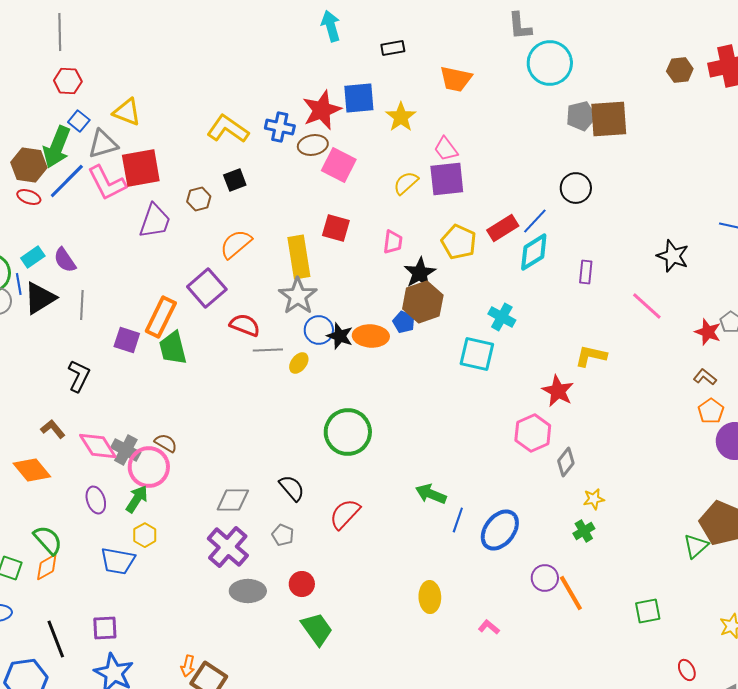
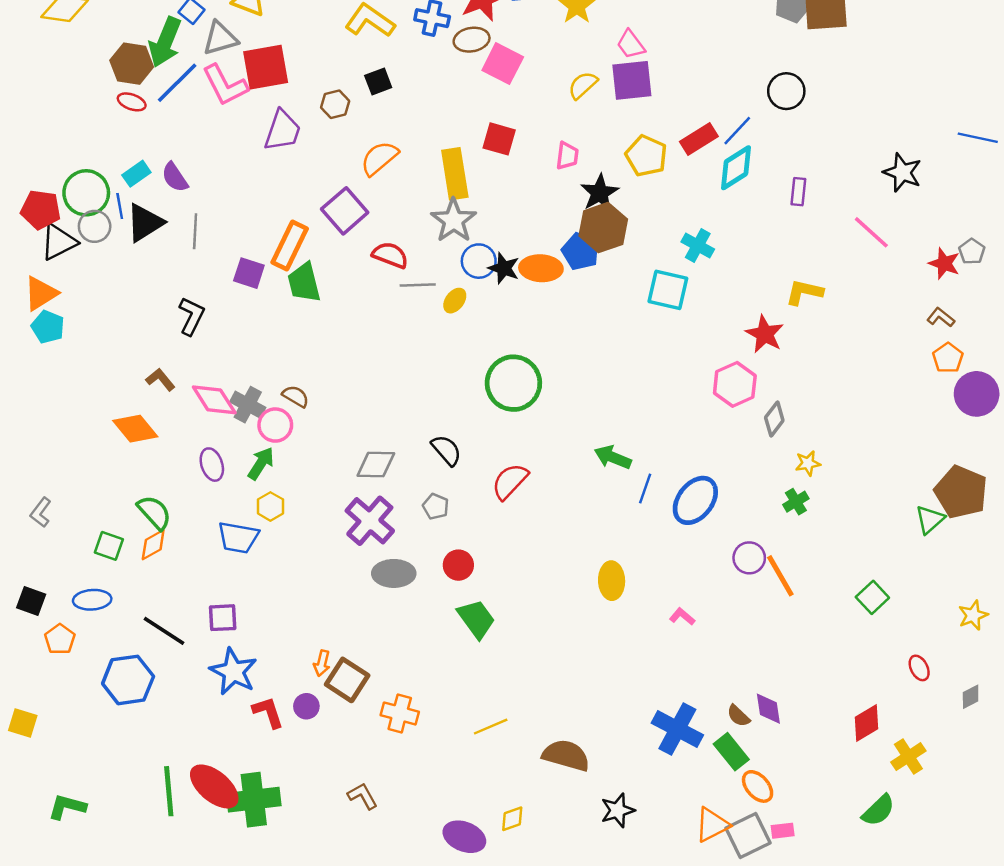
blue pentagon: (404, 322) -> (580, 251), size x1.4
pink circle: (149, 467) -> (275, 425), size x0.7
green square: (648, 611) -> (872, 597), turned -32
black line: (56, 639) -> (164, 631), turned -36

